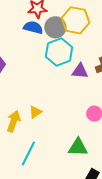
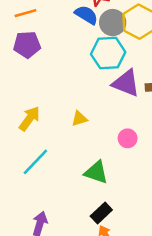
purple triangle: (80, 71) -> (126, 83), size x1.4
yellow triangle: (35, 112) -> (79, 119), moved

